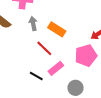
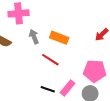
pink pentagon: (86, 55) -> (95, 71), moved, turned 30
pink rectangle: (56, 68) -> (67, 88), moved

